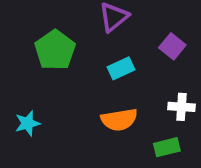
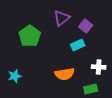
purple square: (172, 46) -> (86, 26), moved
cyan rectangle: (121, 68) -> (78, 45), moved

